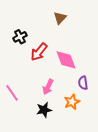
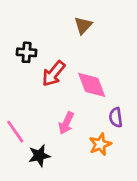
black cross: (20, 37) -> (27, 52), turned 32
black star: (44, 110) -> (39, 156), moved

